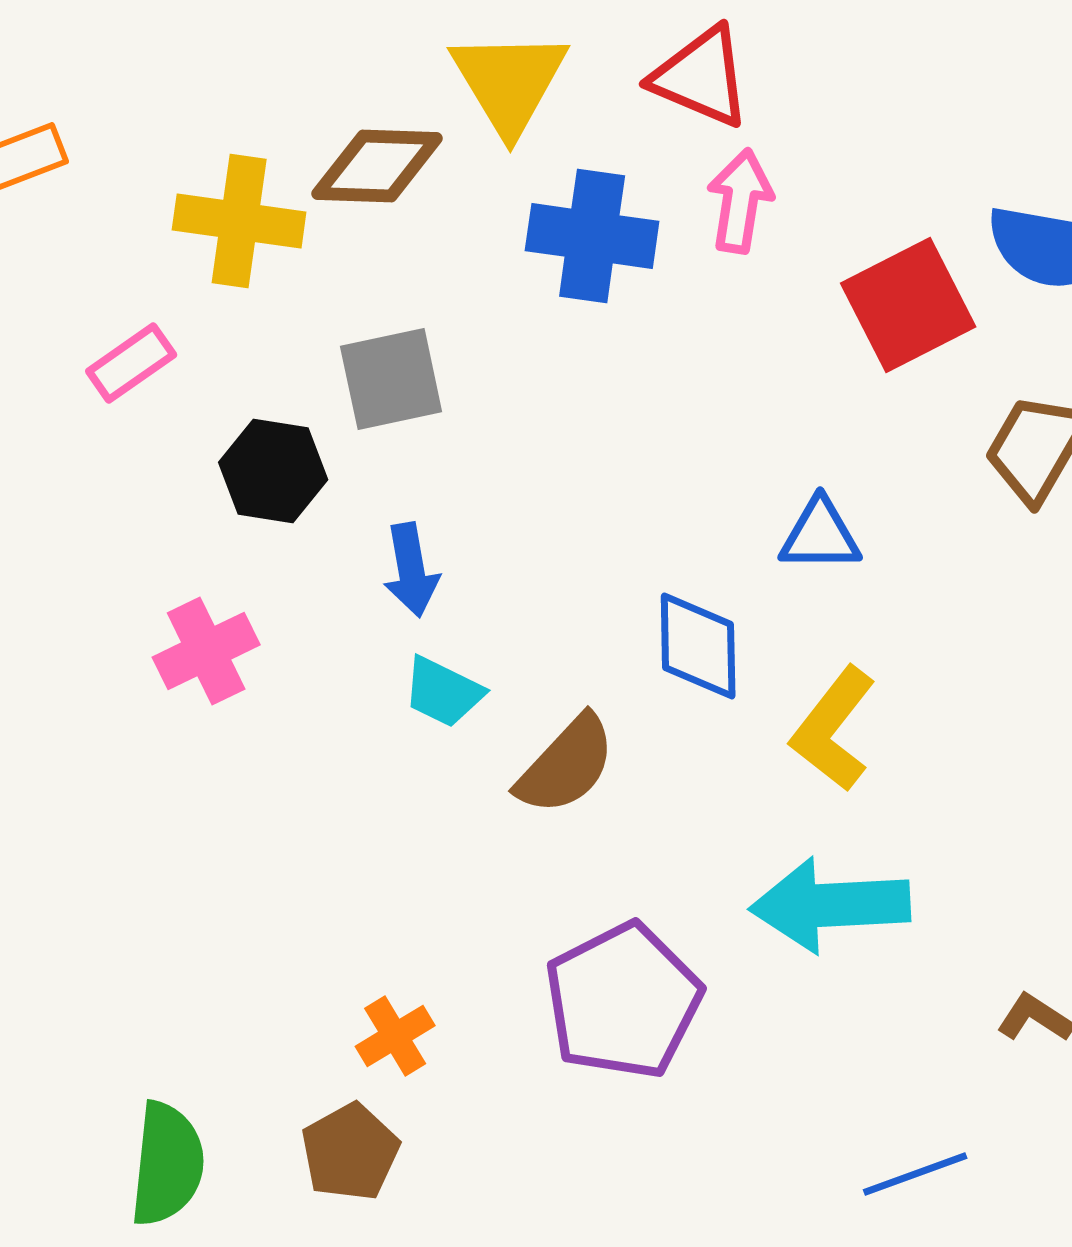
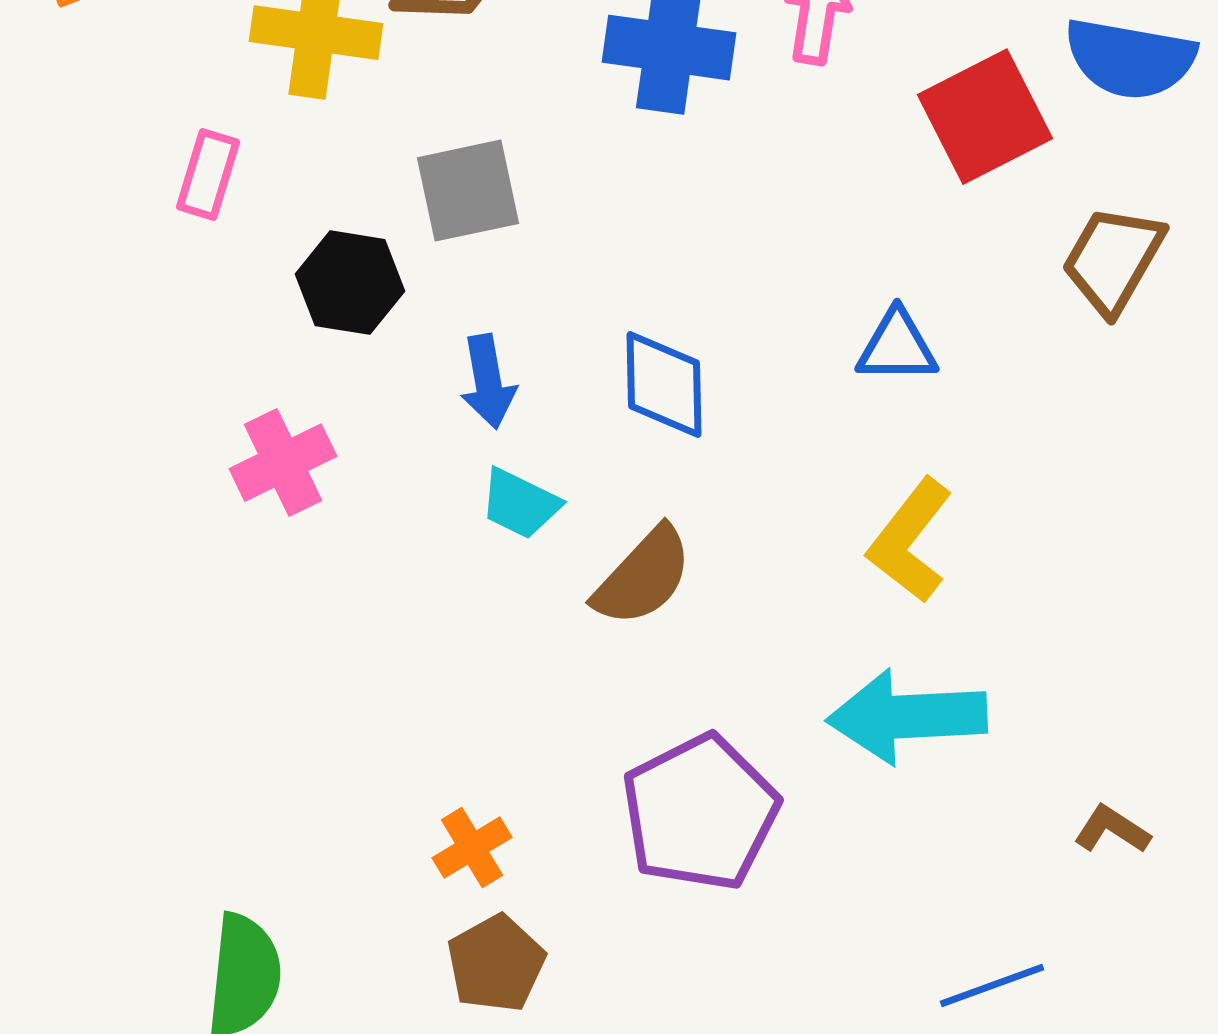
pink rectangle: (131, 363) -> (208, 175), turned -38
blue diamond: (698, 646) -> (664, 385), moved
brown pentagon: (350, 1152) -> (496, 964), moved

